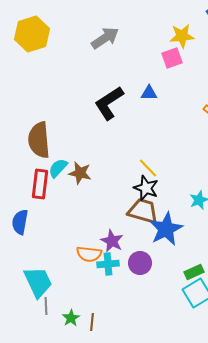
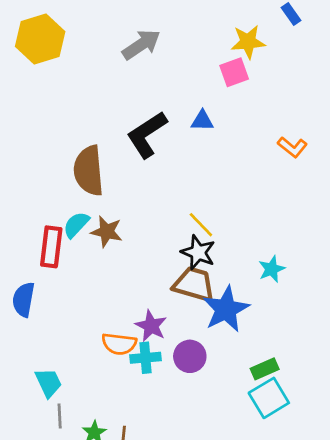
brown semicircle: (39, 140) -> (89, 171), moved
cyan trapezoid: (38, 282) -> (48, 383), size x0.7

